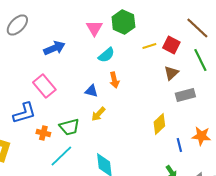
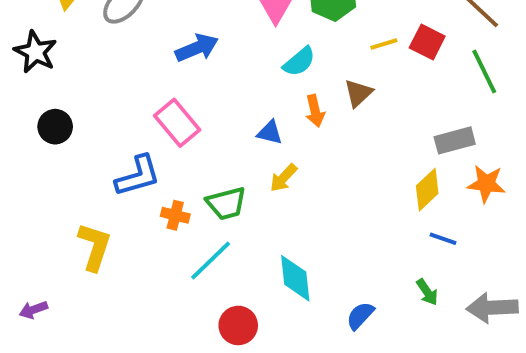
brown triangle: (171, 73) -> (358, 93), moved
yellow diamond: (159, 124) -> (427, 190), moved
orange star: (201, 136) -> (486, 184), moved
blue line: (179, 145) -> (443, 239), turned -56

